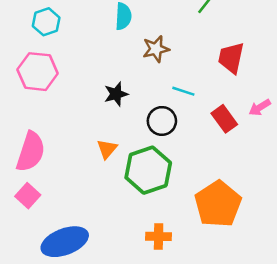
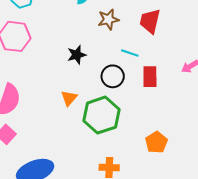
red trapezoid: (231, 58) -> (150, 21), moved
red rectangle: (224, 119) -> (150, 77), moved, turned 35
orange pentagon: (218, 204) -> (156, 142), size x0.6

